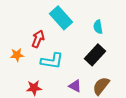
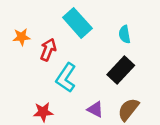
orange star: (17, 55) -> (21, 37), moved
cyan L-shape: (52, 61) -> (66, 78), turned 115

